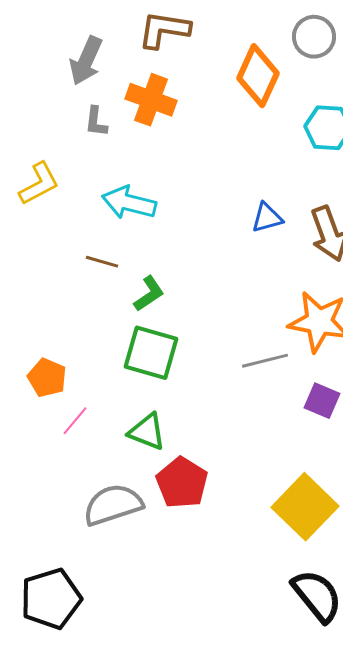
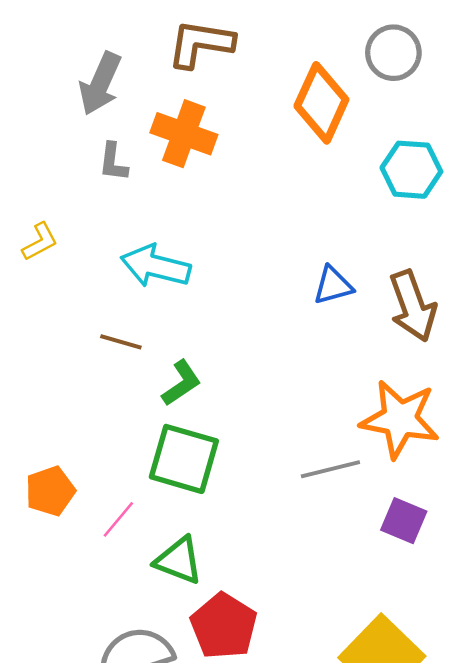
yellow L-shape: (39, 184) -> (40, 242), size x0.7
orange pentagon: (47, 378) -> (50, 491), turned 30
pink line: (75, 421) -> (118, 519), moved

